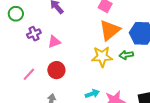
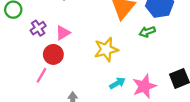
yellow star: (102, 57) -> (106, 49), moved
red circle: (56, 70) -> (53, 54), moved

